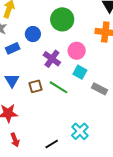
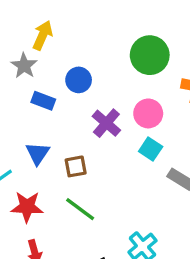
green circle: (62, 19) -> (150, 55), moved
blue rectangle: (13, 48) -> (43, 101), turned 40
green line: (59, 87) -> (80, 209), moved

